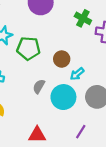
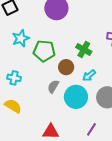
green cross: (83, 18) -> (84, 49), moved
brown circle: (62, 59) -> (66, 67), moved

